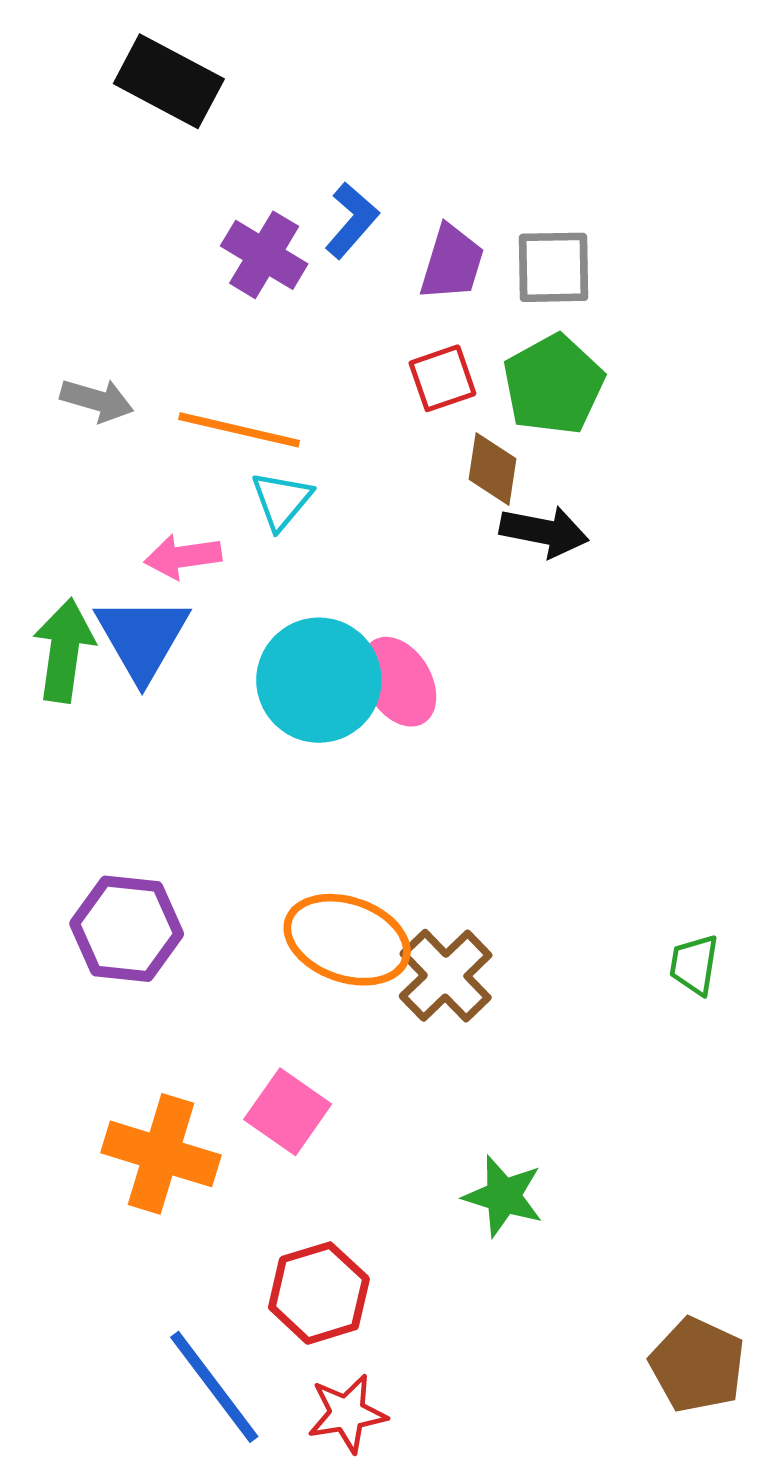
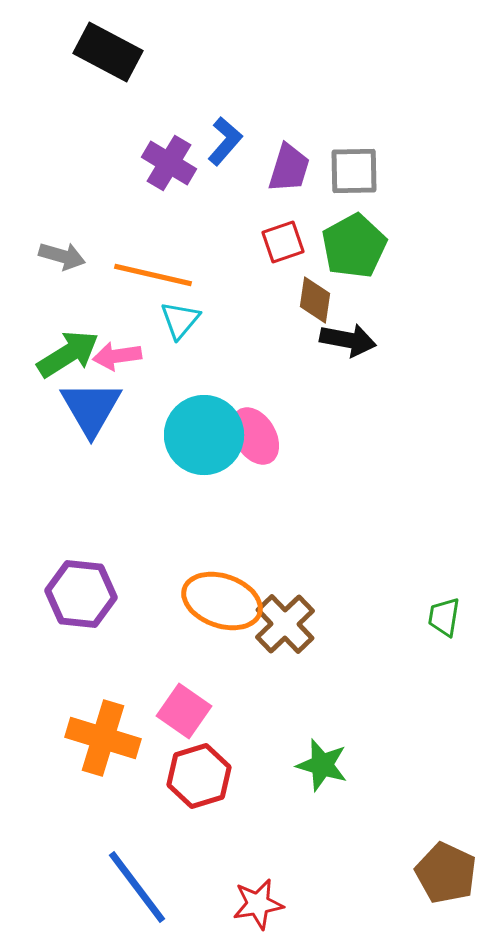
green arrow: (64, 650) -> (68, 354), moved, turned 50
red hexagon: (319, 1293) -> (199, 776), moved
red star: (347, 1413) -> (258, 904), moved

